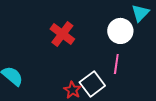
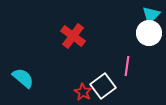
white circle: (120, 31) -> (149, 33), moved

